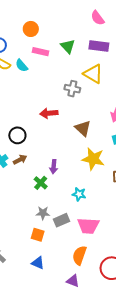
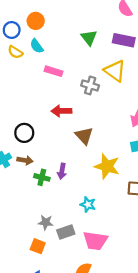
orange circle: (31, 29) -> (36, 21), moved
pink rectangle: (40, 52) -> (54, 71), moved
cyan semicircle: (22, 66) -> (37, 46), moved
brown triangle: (83, 128) -> (84, 136), moved
brown arrow: (20, 160) -> (25, 160), turned 32
green cross: (41, 183) -> (42, 177), moved, turned -32

